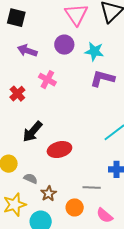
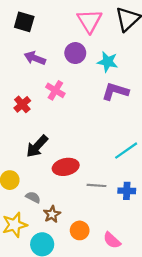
gray line: (92, 187) -> (97, 185), moved

